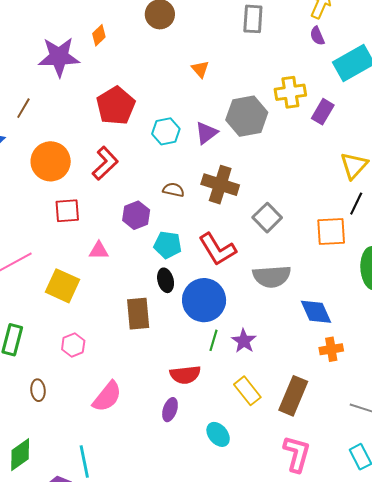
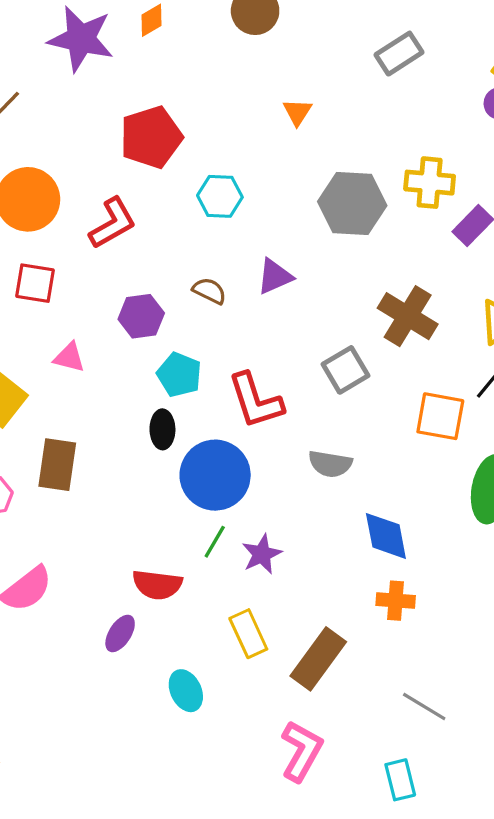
gray rectangle: (253, 19) -> (399, 54), turned 40
purple triangle: (206, 133) -> (275, 276), moved
brown cross: (220, 185) -> (408, 316), moved
gray semicircle: (272, 276) -> (330, 464), size x0.7
brown rectangle: (138, 314) -> (57, 465), moved

